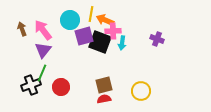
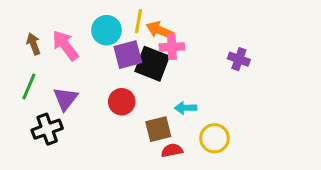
cyan arrow: (122, 43) -> (186, 108), moved, turned 80
purple triangle: (43, 50) -> (65, 99), moved
green line: (42, 73) -> (29, 87), moved
red circle: (61, 87) -> (122, 102), moved
red semicircle: (104, 99) -> (172, 150), moved

